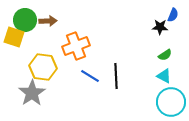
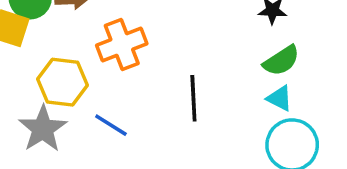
green semicircle: (165, 55) -> (281, 61), size x1.5
blue line: (90, 76) -> (111, 125), moved

